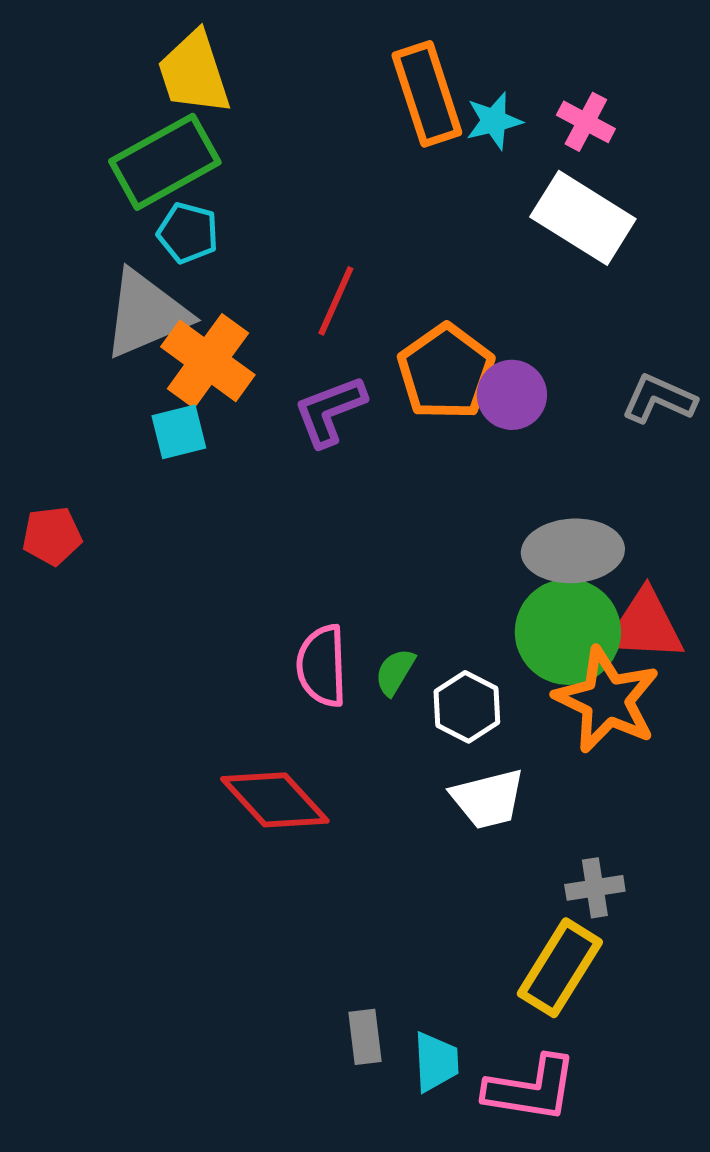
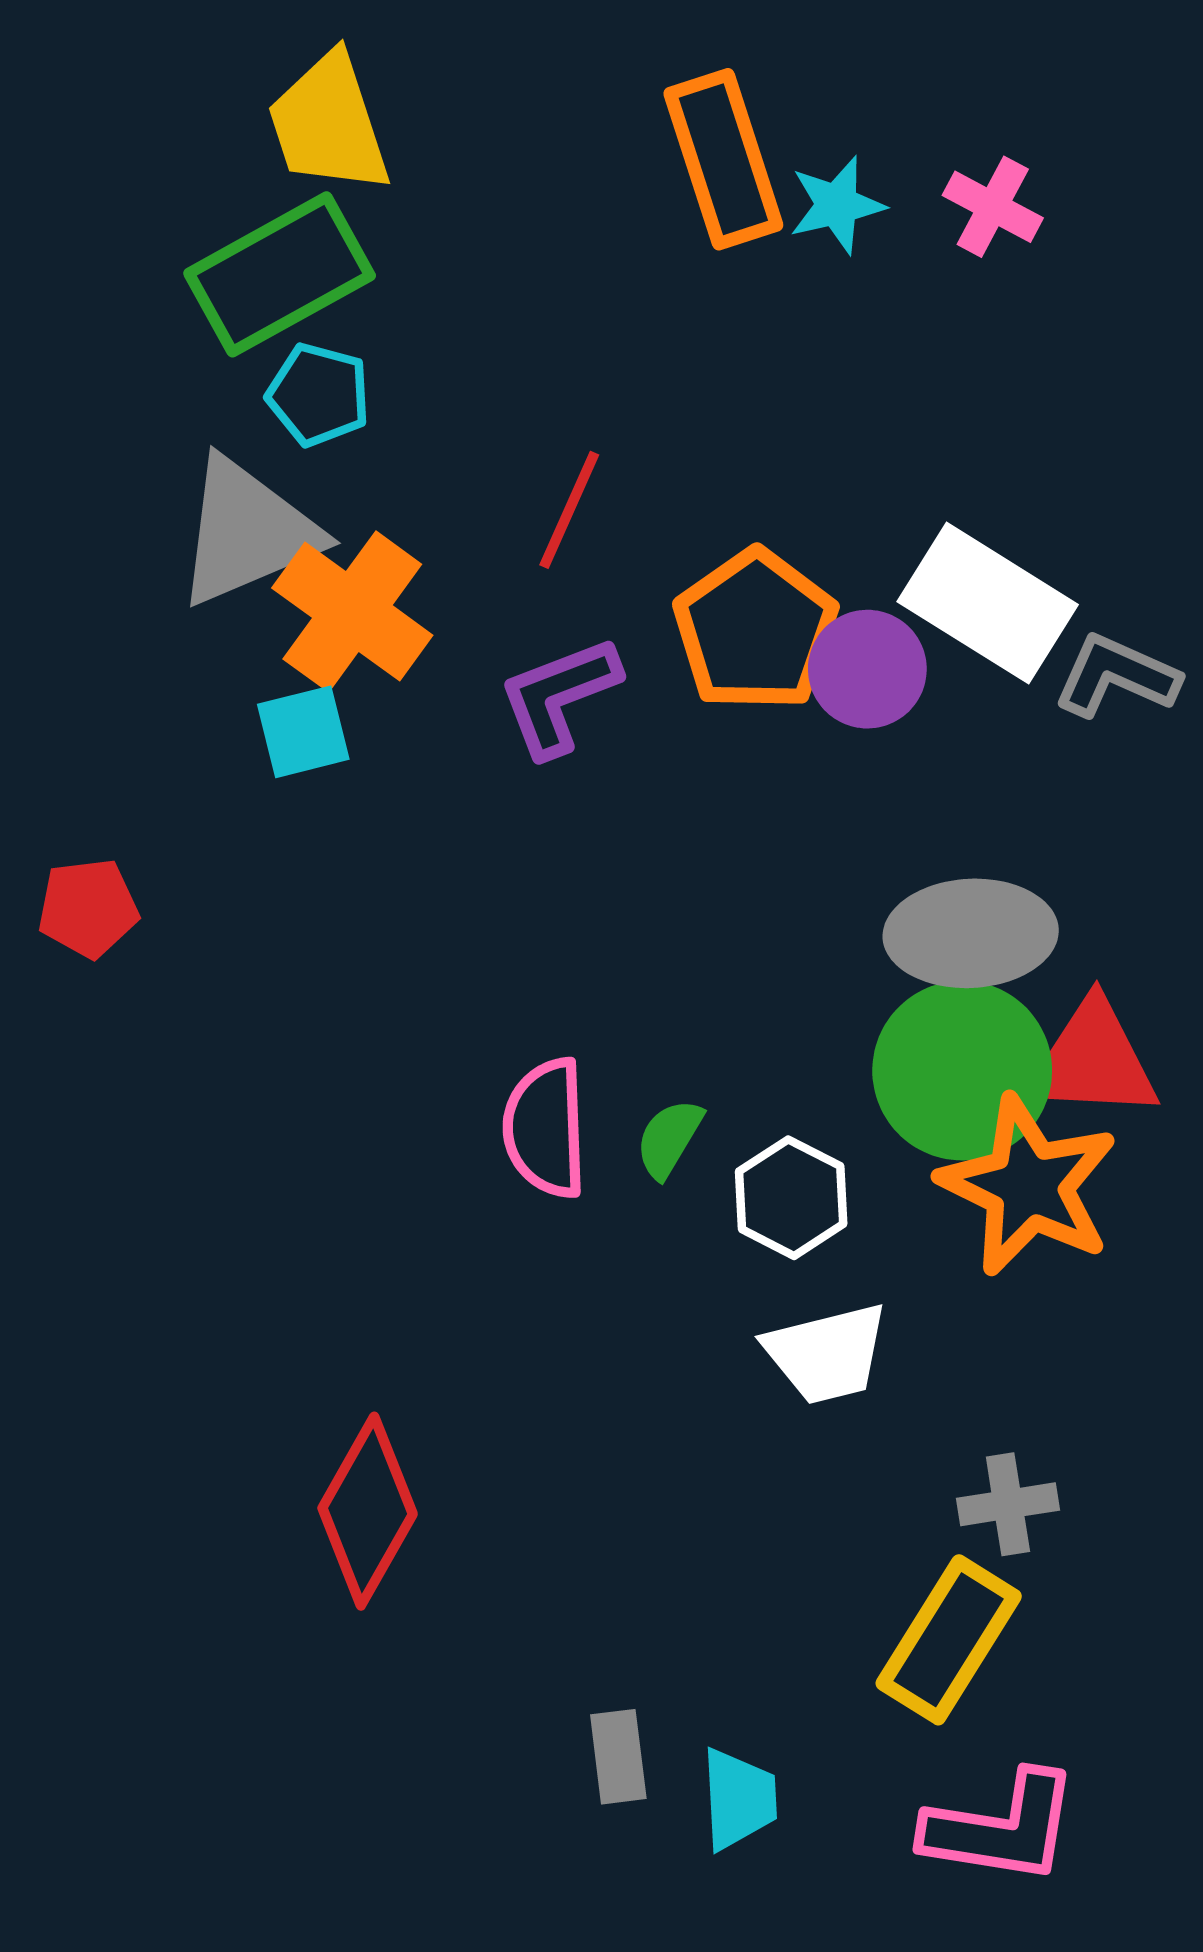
white rectangle: (583, 218) -> (988, 603), moved
red diamond: (275, 800) -> (368, 1511), moved, turned 72
pink L-shape: (531, 1089) -> (1001, 1828), moved

